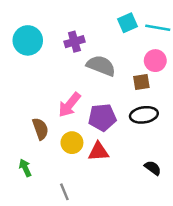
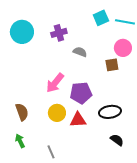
gray semicircle: (101, 66) -> (80, 52), size x0.6
black ellipse: (144, 115) -> (110, 112), moved
brown semicircle: (40, 129) -> (22, 112), moved
green arrow: (25, 168) -> (20, 141), moved
black semicircle: (153, 168) -> (117, 140), moved

